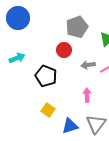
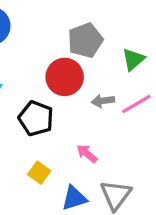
red circle: (64, 50) -> (65, 77), size x1.5
pink arrow: (87, 95) -> (87, 154), moved, turned -48

